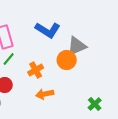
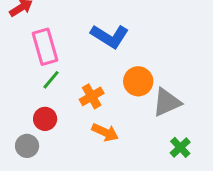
gray triangle: (77, 46) -> (167, 102), moved
orange arrow: (45, 94) -> (105, 132), turned -144

